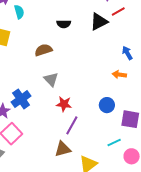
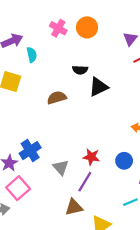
black triangle: (99, 22) -> (98, 87), moved
gray triangle: (51, 79) -> (61, 167), moved
red star: (64, 104) -> (91, 157), moved

